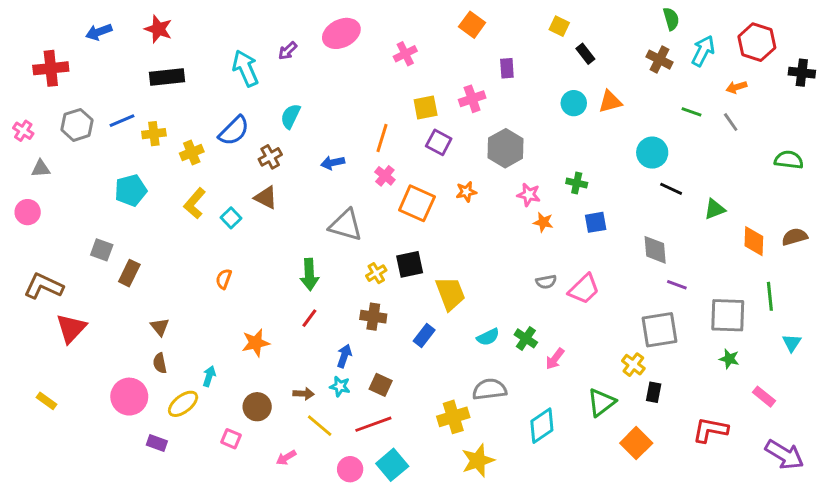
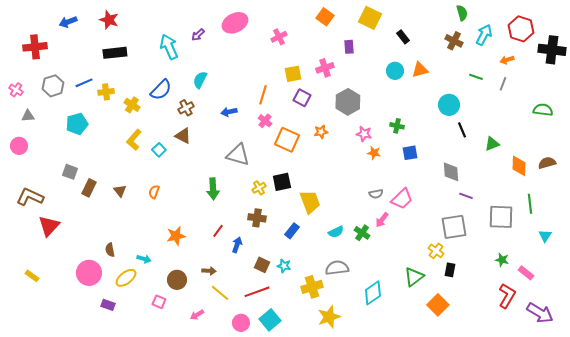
yellow square: (559, 26) -> (370, 18), moved, size x1.6
black cross: (802, 73) -> (552, 50), size x1.5
gray line: (731, 122) -> (503, 84), turned 56
yellow cross: (192, 153) -> (132, 105), turned -35
black line: (671, 189) -> (462, 130), turned 42
cyan pentagon: (131, 190) -> (77, 124), moved
red line: (309, 318) -> (218, 231), moved
brown triangle: (160, 327) -> (120, 191), moved
pink arrow: (555, 359) -> (382, 220), moved
green star: (729, 359) -> (502, 260), moved
cyan arrow: (209, 376) -> (144, 259), turned 88
cyan star: (340, 386) -> (284, 266), moved
red L-shape: (710, 430) -> (507, 296), moved, turned 110

